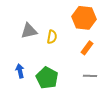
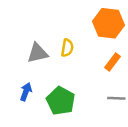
gray triangle: (29, 31) -> (37, 53), moved
blue arrow: (20, 71) -> (26, 92), turned 32

